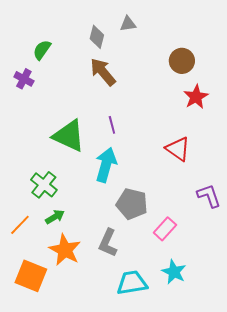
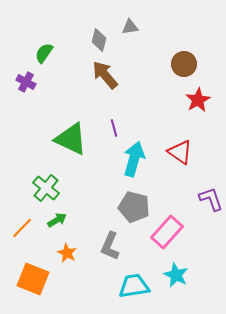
cyan arrow: (106, 165) -> (134, 159), moved
pink rectangle: (165, 229) -> (167, 232), size x1.4
orange star: (65, 250) -> (67, 253), size x0.6

